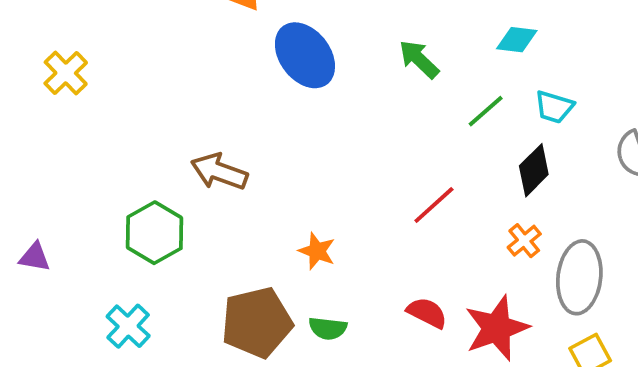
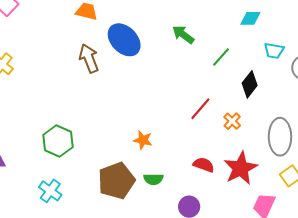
cyan diamond: (517, 40) -> (250, 18), moved
cyan trapezoid: (554, 107) -> (274, 51), moved
brown arrow: (219, 172) -> (89, 58), moved, turned 56
orange cross: (524, 241) -> (232, 121), moved

